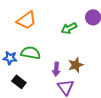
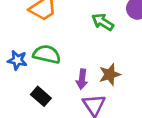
green arrow: (69, 28) -> (103, 22), turned 56
black rectangle: (19, 82) -> (41, 96), moved

